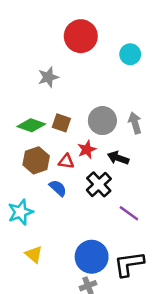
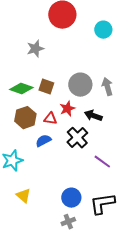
blue semicircle: (58, 188) -> (43, 141), turned -70
blue circle: (92, 257) -> (71, 198), size x0.7

